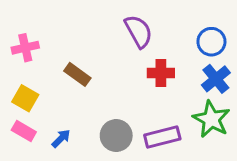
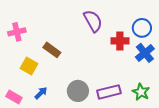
red cross: (161, 73) -> (120, 41), moved
yellow square: (25, 98) -> (29, 66), moved
green star: (211, 119) -> (141, 92), moved, size x0.7
pink rectangle: (24, 131) -> (14, 97), moved

